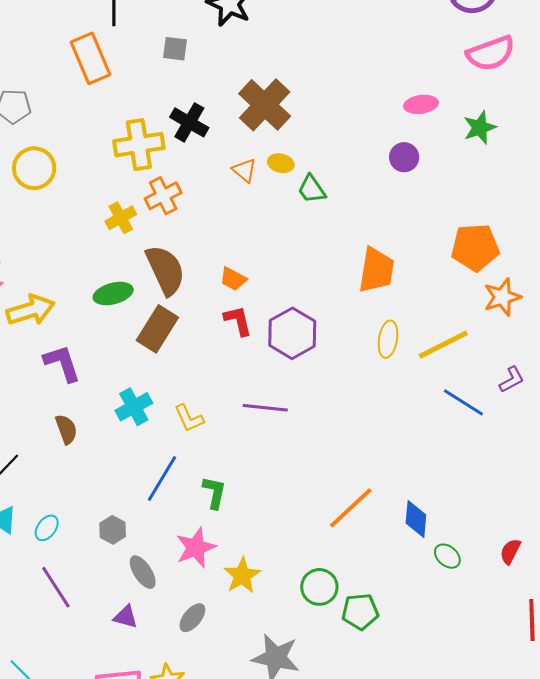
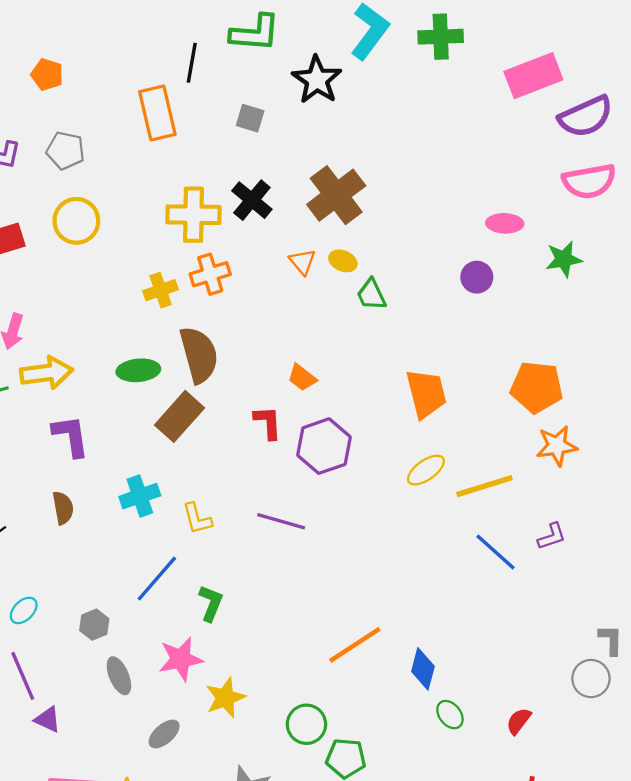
orange trapezoid: (376, 270) -> (426, 394), turned -33
orange trapezoid: (233, 279) -> (302, 378), moved
yellow ellipse: (388, 339) -> (426, 470), turned 36
purple triangle: (126, 617) -> (48, 719), moved

